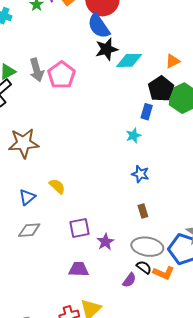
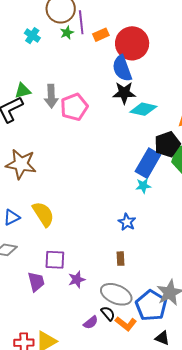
blue rectangle: (147, 112) -> (148, 163), size x1.8
cyan star: (133, 136) -> (143, 186), moved
yellow semicircle: (57, 186) -> (43, 214), size x1.5
purple trapezoid: (79, 269) -> (36, 282), moved, turned 60

